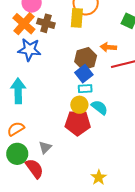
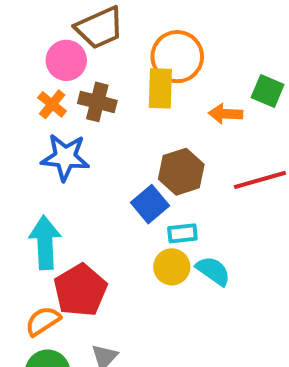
orange cross: (24, 24) -> (52, 104), size x0.6
orange arrow: (108, 47) -> (226, 114), moved
blue square: (84, 74) -> (150, 204), moved
red pentagon: (78, 123) -> (80, 290), moved, turned -30

